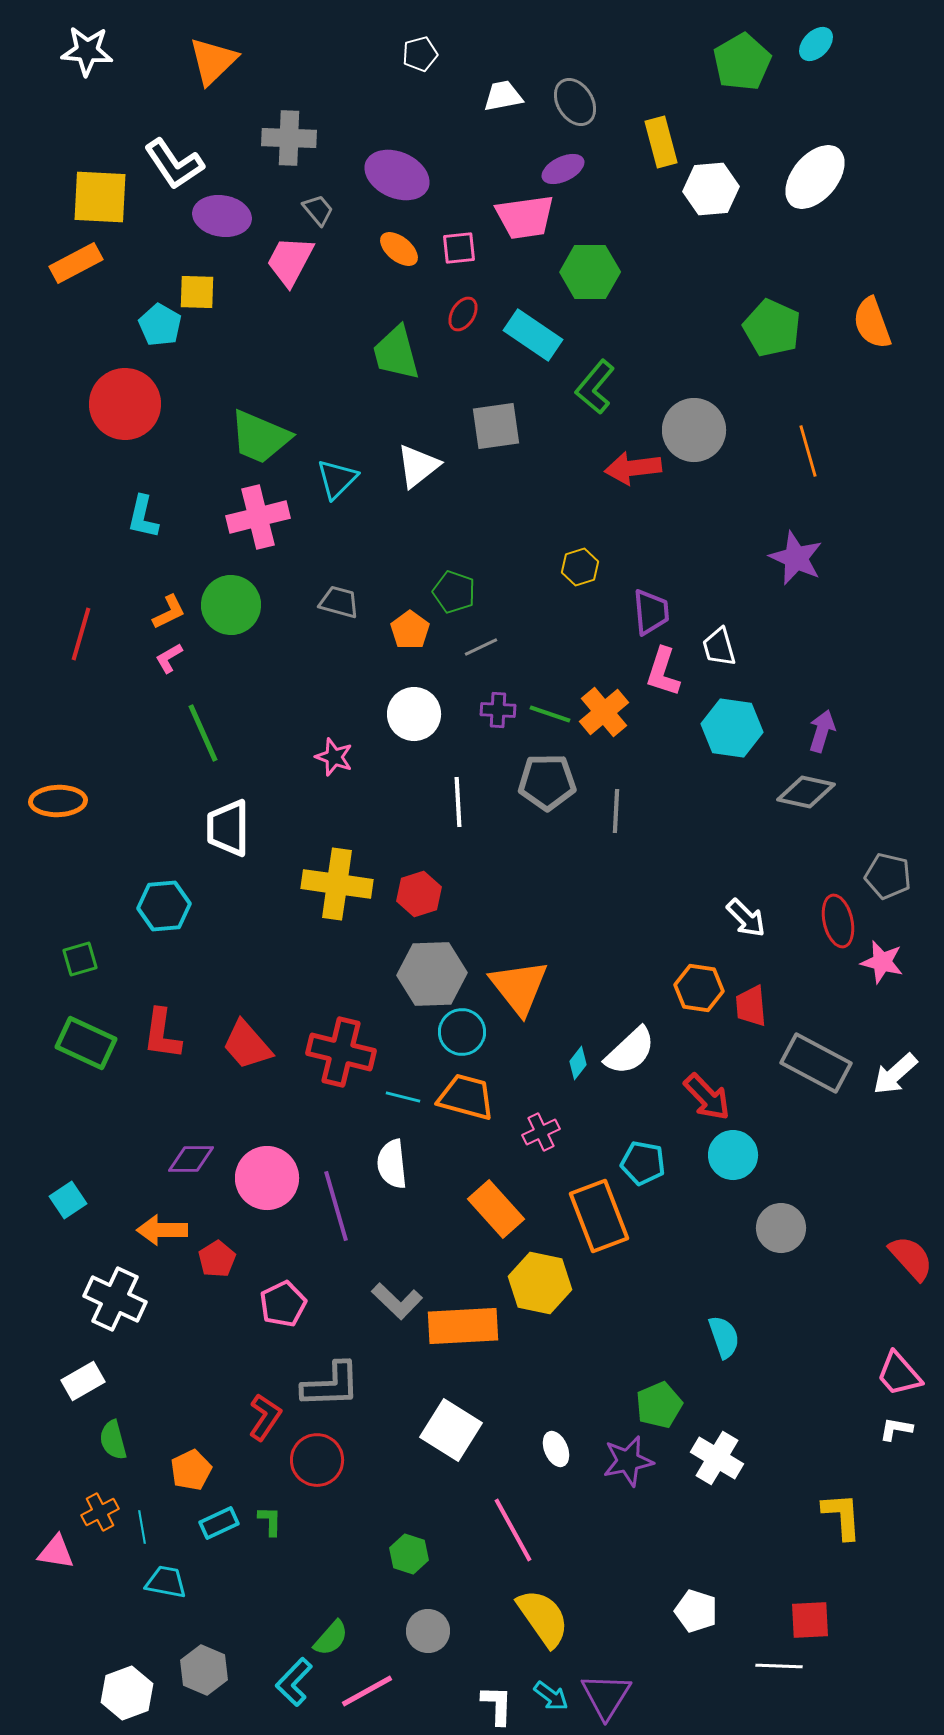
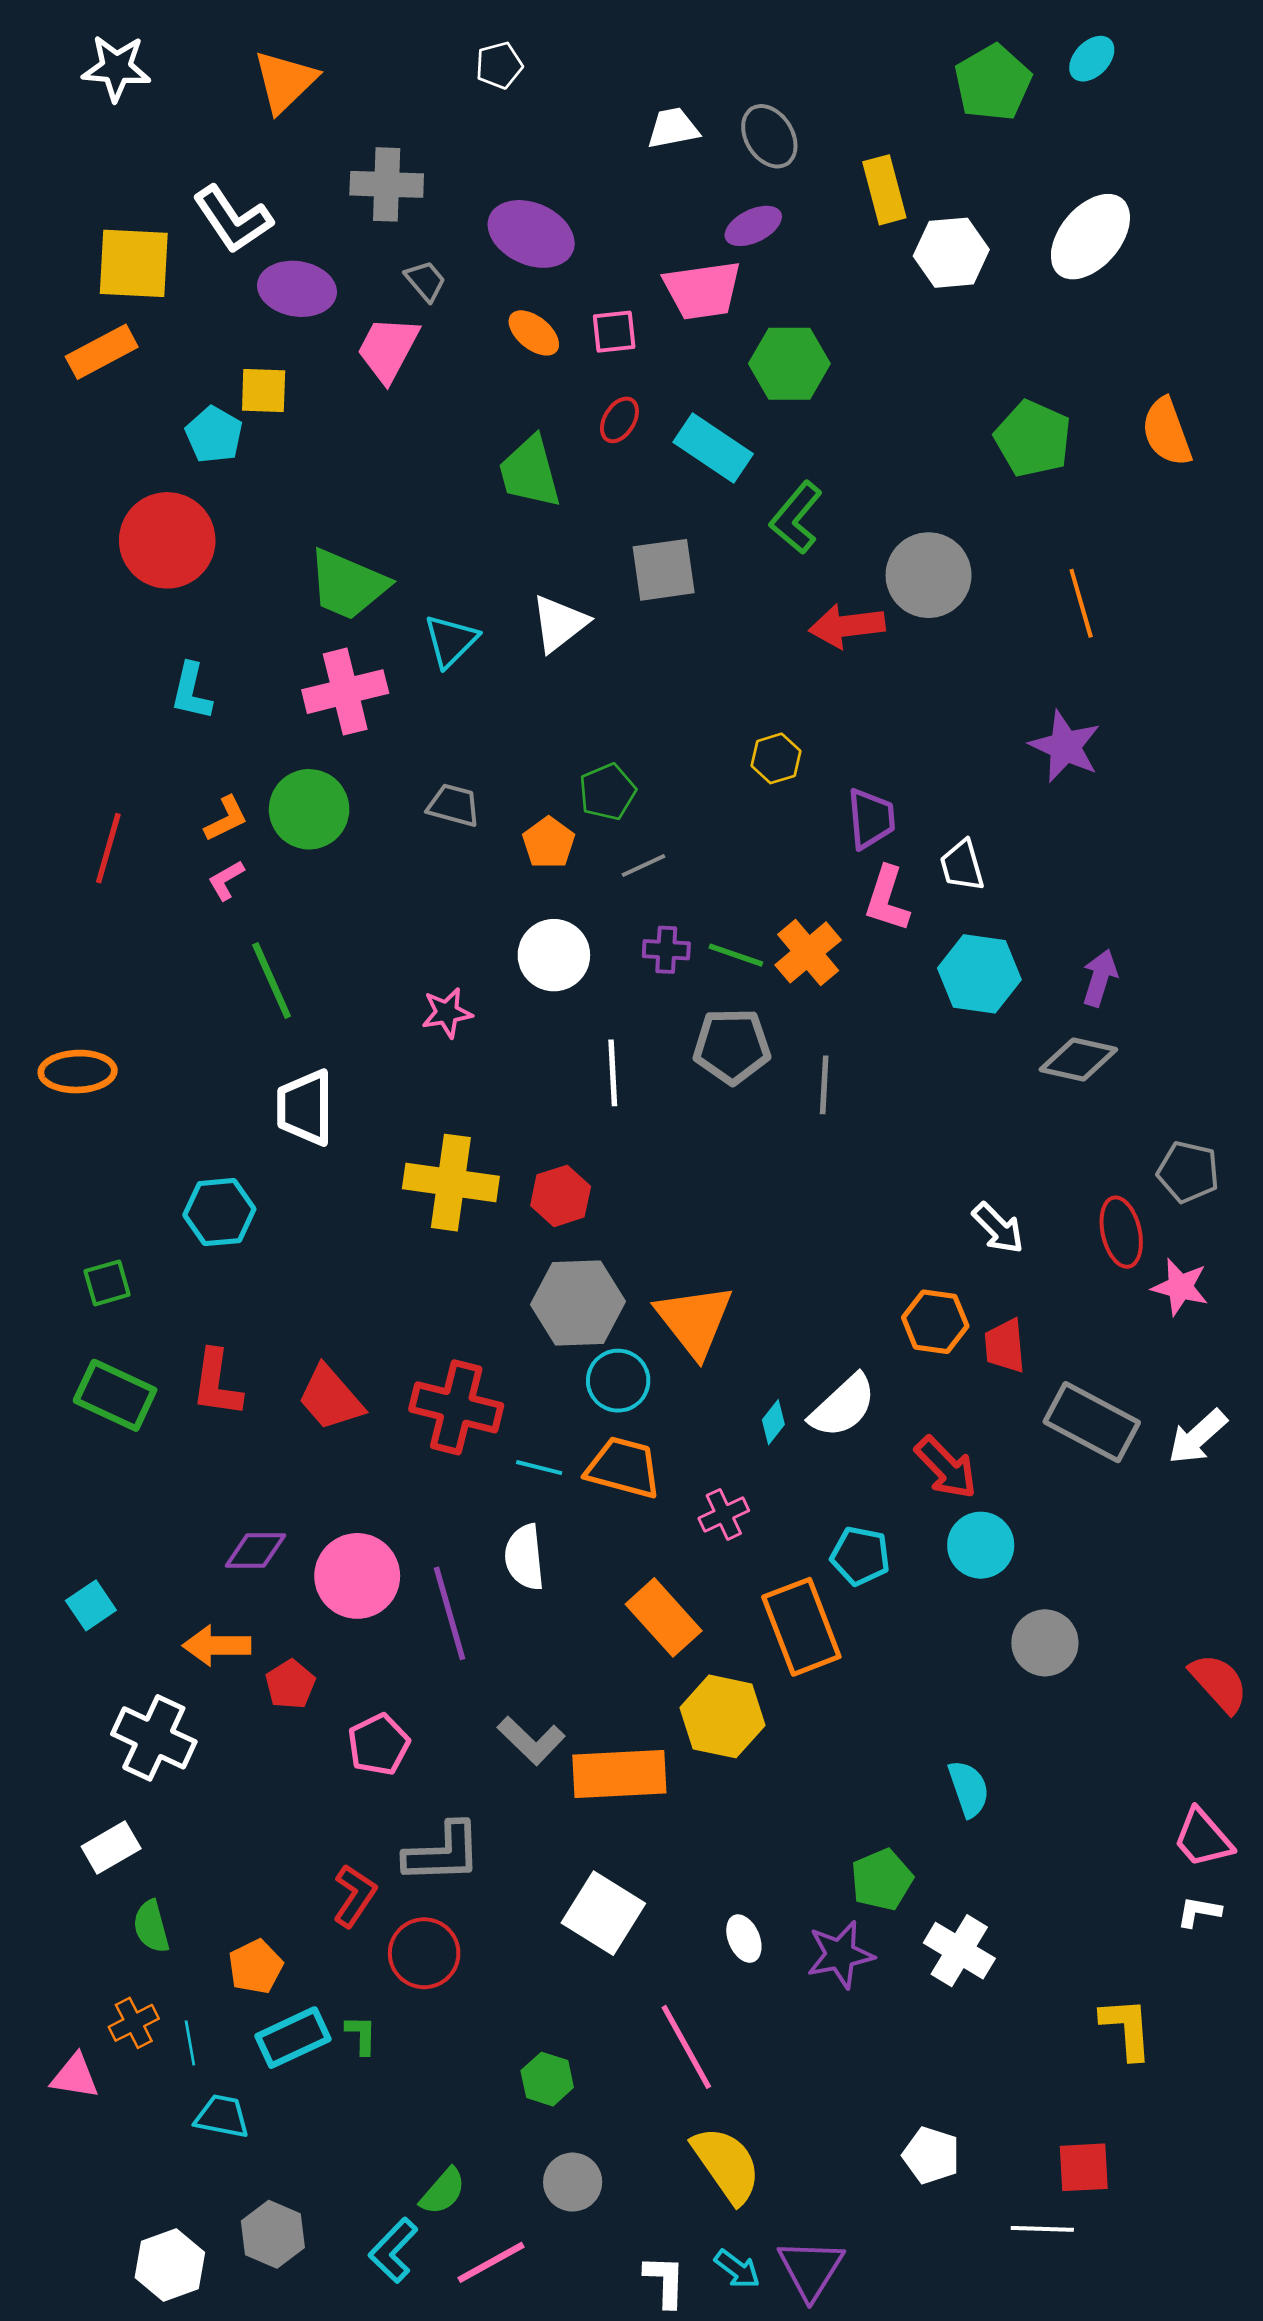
white pentagon: (420, 54) -> (499, 65), moved
green pentagon: (454, 592) -> (607, 792), turned 30
pink star: (334, 757) -> (447, 1013), turned -30
cyan rectangle: (219, 1523) -> (293, 2038), size x1.4

